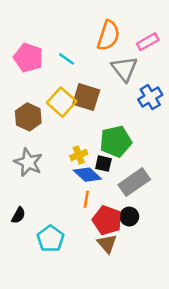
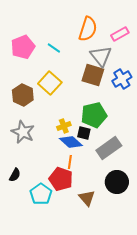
pink pentagon: (28, 58) -> (23, 47), turned 30
brown square: (86, 97) -> (93, 75), moved
black circle: (129, 217) -> (117, 182), moved, size x1.5
red pentagon: (107, 220) -> (61, 179), moved

